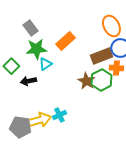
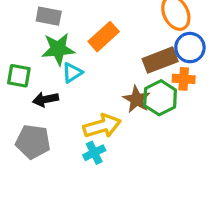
gray rectangle: (30, 28) -> (49, 16), turned -42
green square: (11, 66) -> (19, 76), turned -35
yellow arrow: (39, 120) -> (102, 126), moved
gray pentagon: (20, 127) -> (33, 142), moved

